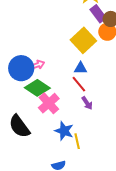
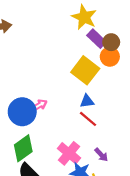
green diamond: (37, 88) -> (23, 148), moved, turned -60
pink cross: (49, 103) -> (69, 153), moved
purple arrow: (87, 103) -> (101, 155), moved

